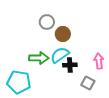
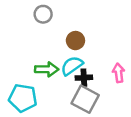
gray circle: (47, 22) -> (43, 14), moved
gray square: (88, 83) -> (85, 99), moved, size x1.6

